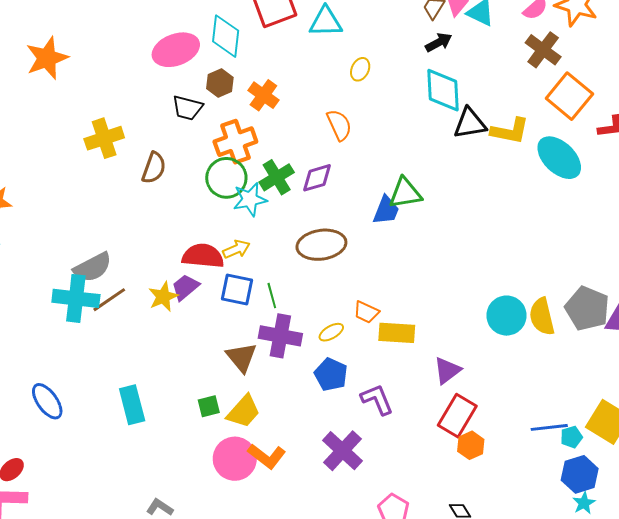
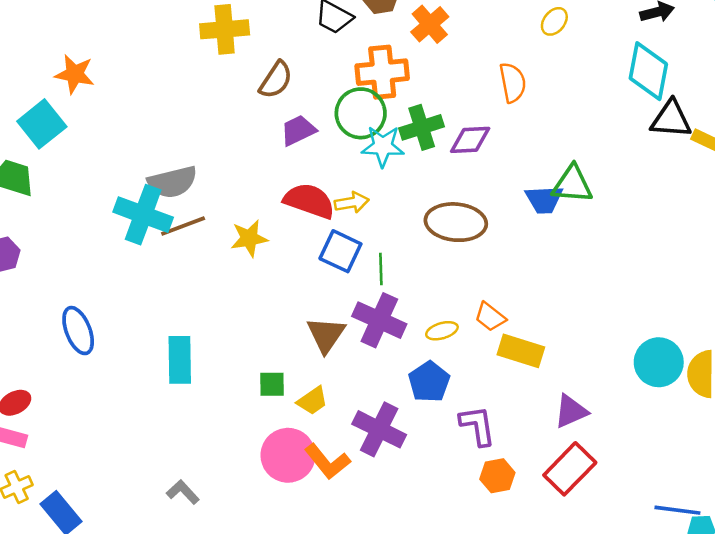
blue trapezoid: (386, 210) -> (544, 200), turned 52
purple trapezoid: (185, 287) -> (298, 130), moved
yellow trapezoid: (244, 411) -> (313, 401), size x0.7
orange hexagon: (471, 445) -> (497, 476), moved
purple cross: (343, 451) -> (379, 429), moved, turned -30

